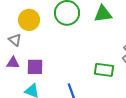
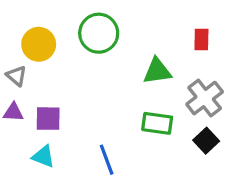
green triangle: (103, 14) -> (157, 71), moved

